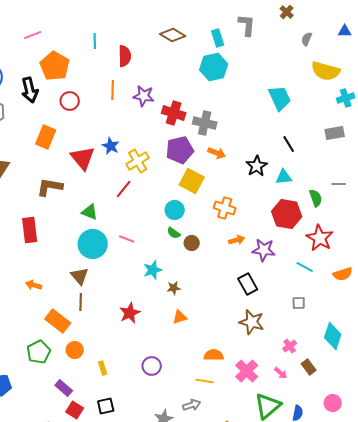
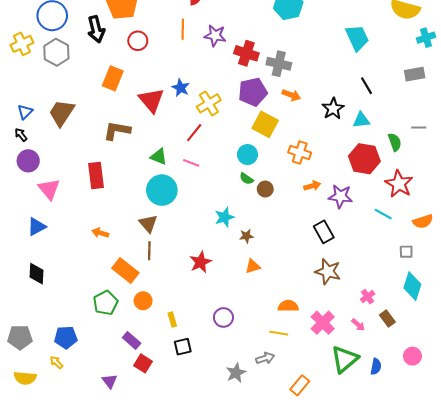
pink line: (127, 239) -> (191, 163), moved
gray square: (299, 303) -> (406, 252), moved
black square: (106, 406) -> (183, 347), moved

